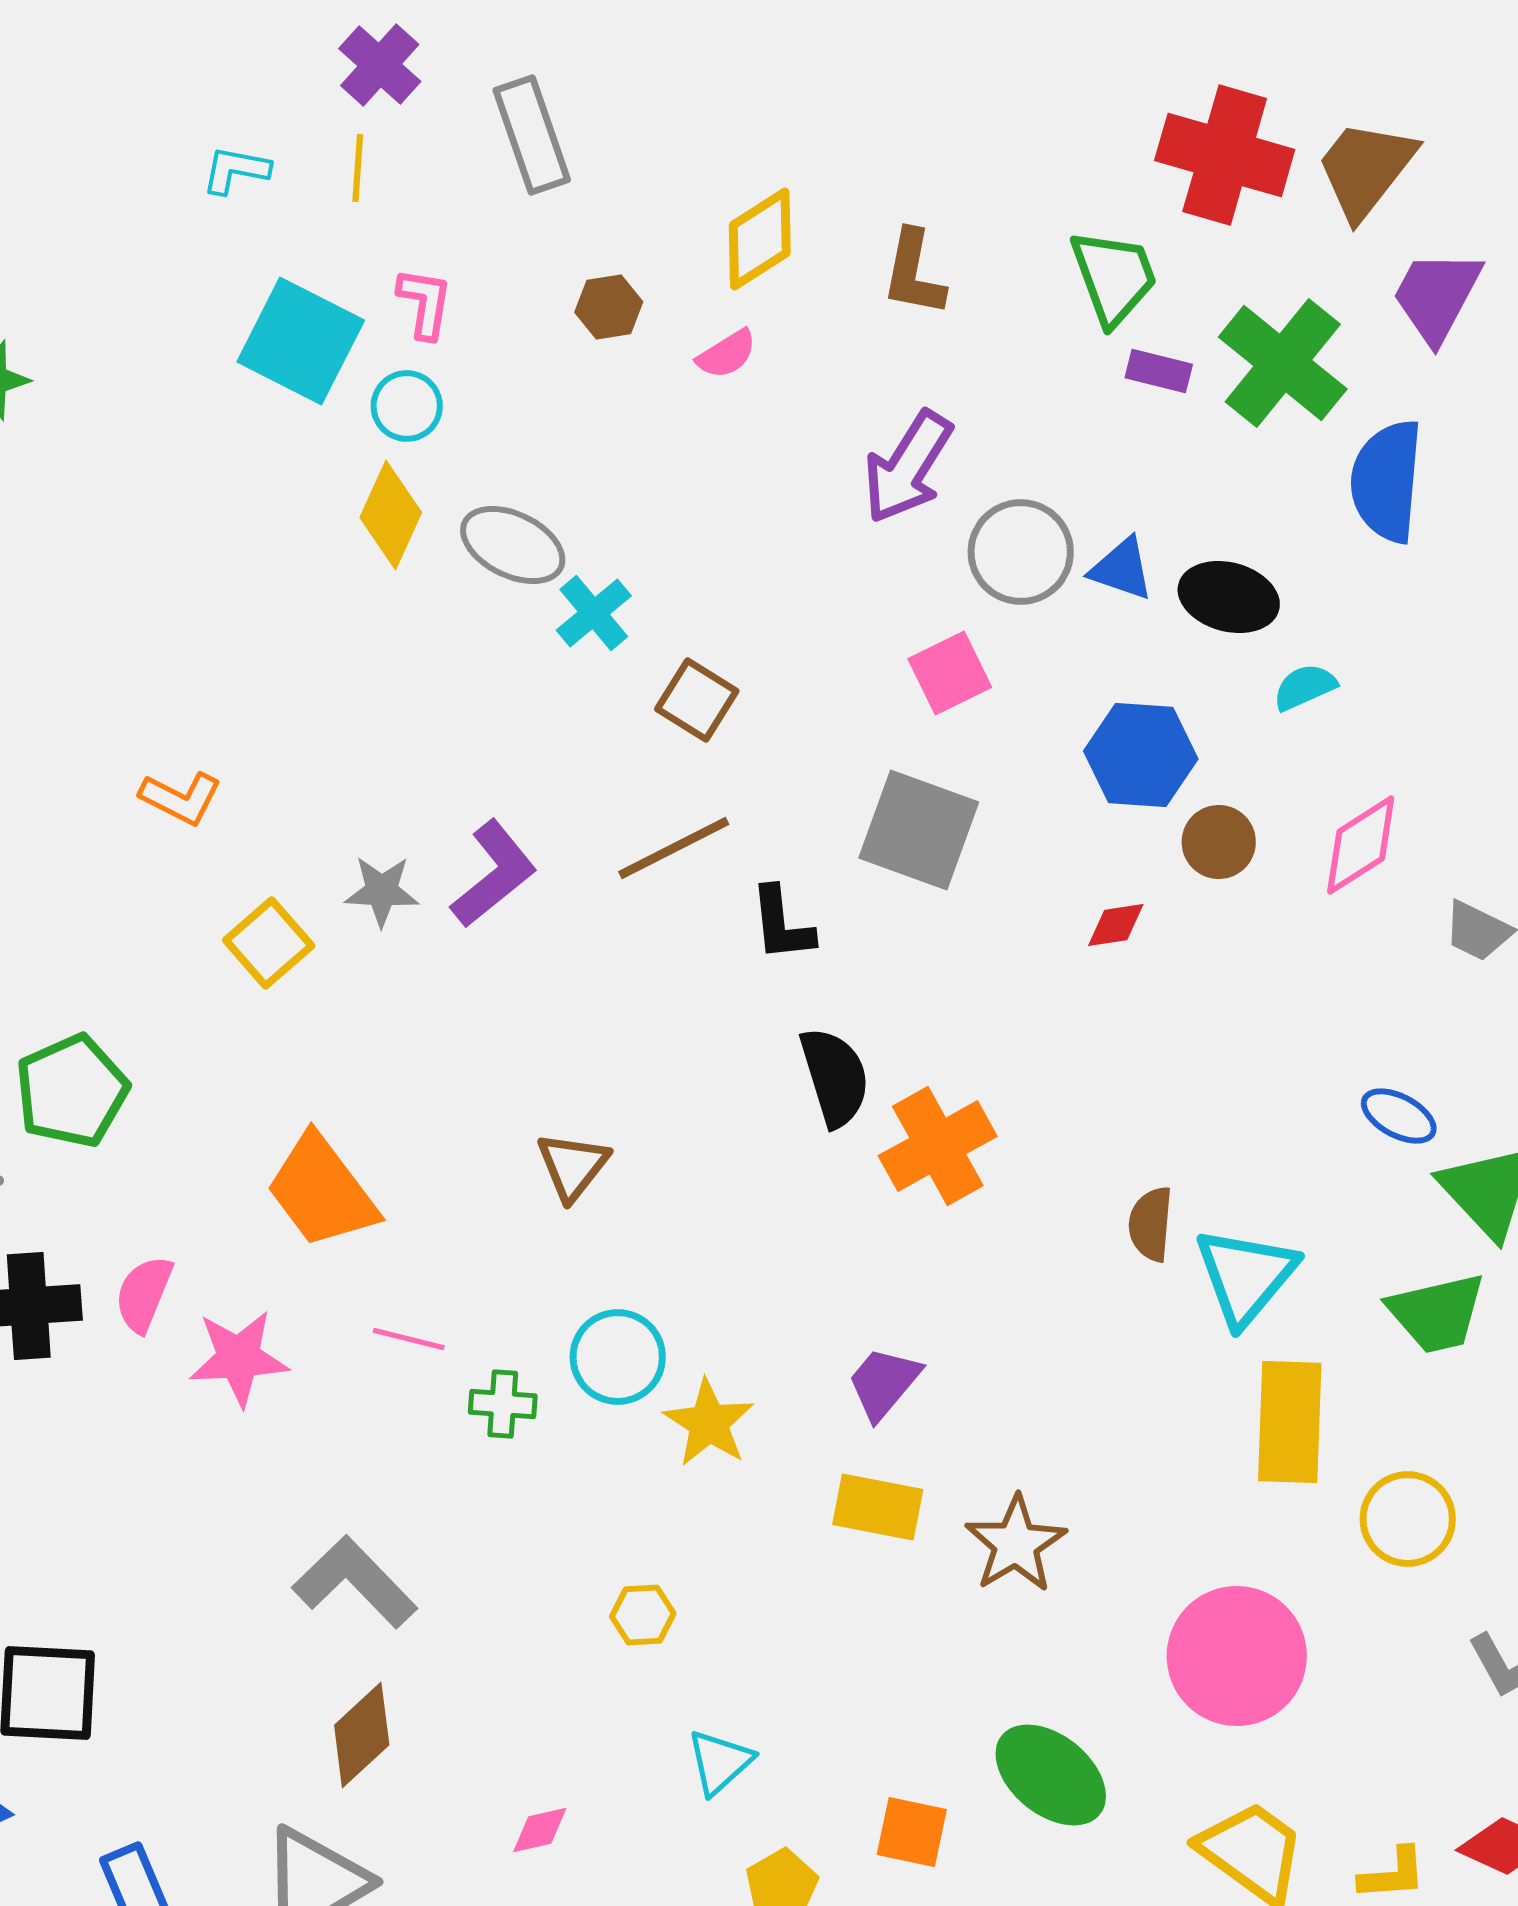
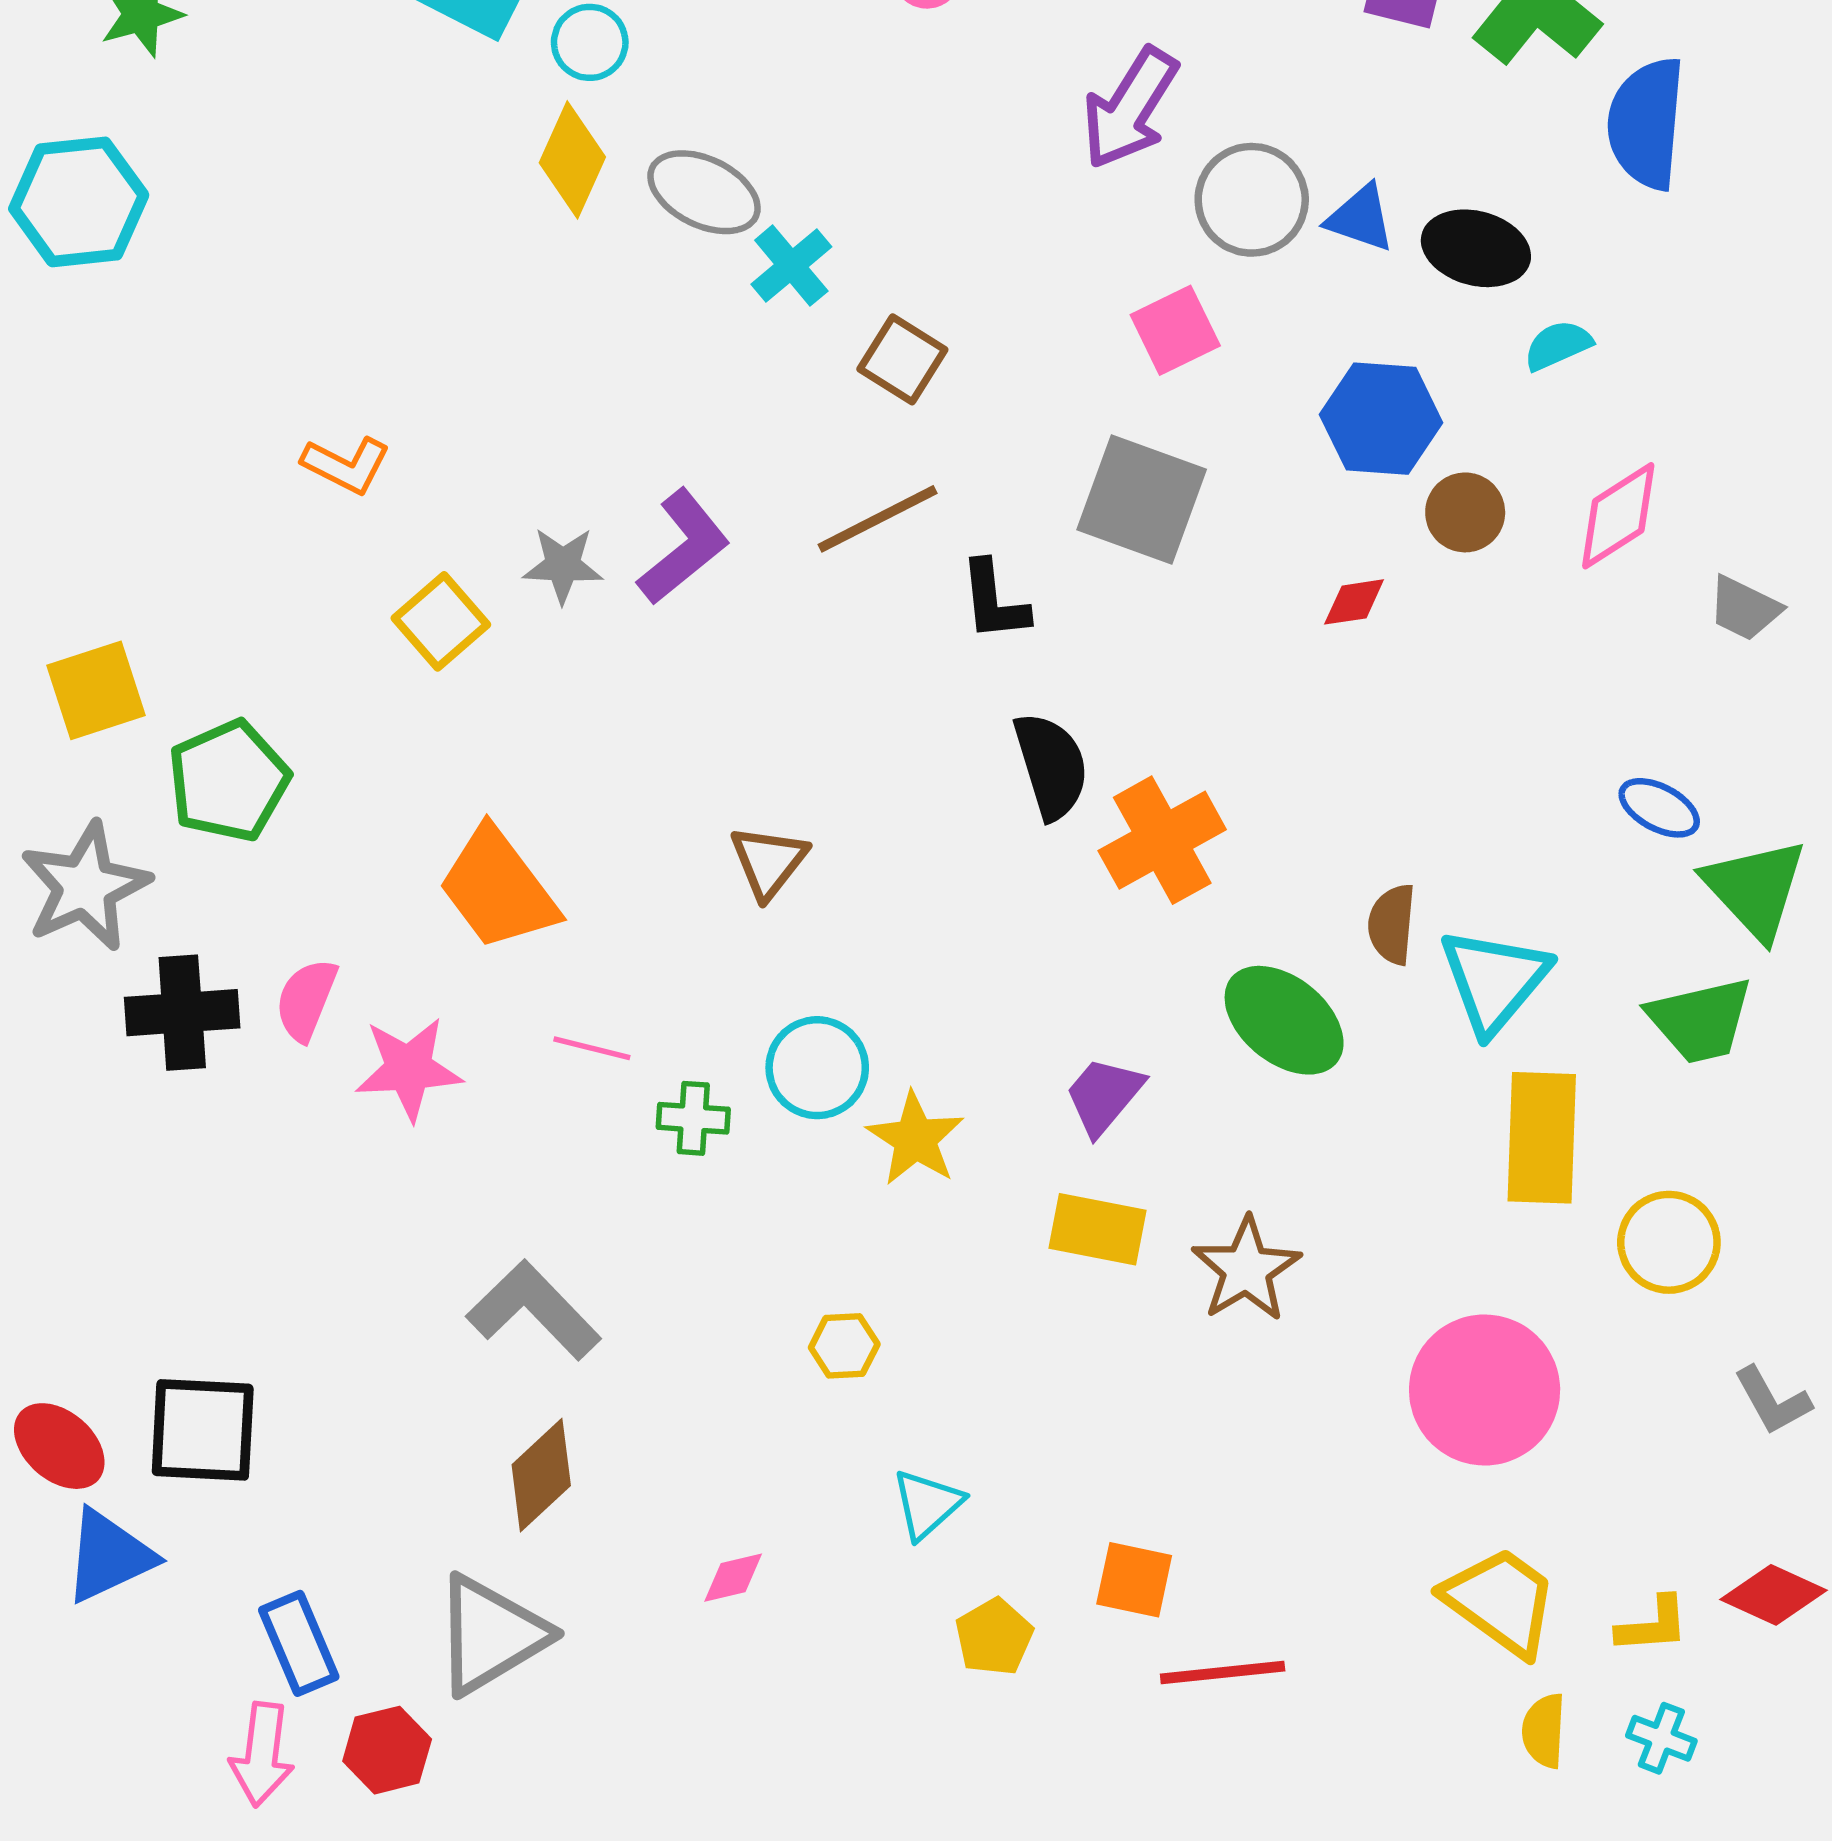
green ellipse: (1051, 1775) -> (1284, 1020), moved

